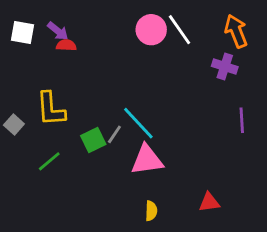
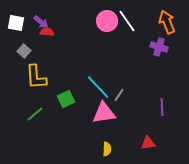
purple line: (242, 120) -> (162, 107), moved
gray square: (14, 124) -> (24, 51), moved
gray line: (114, 134) -> (119, 95), moved

